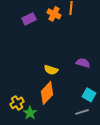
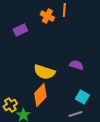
purple rectangle: (29, 19) -> (20, 30), moved
yellow semicircle: (51, 70) -> (44, 72), size x1.5

